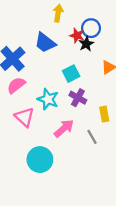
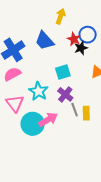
gray line: (92, 137) -> (75, 110), moved
cyan circle: (40, 160) -> (33, 124), moved

